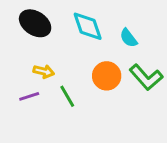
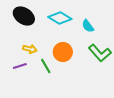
cyan diamond: (88, 26) -> (60, 18), turned -40
orange circle: (107, 76) -> (63, 52), moved

